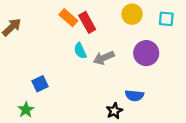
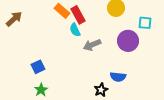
cyan square: (166, 19) -> (145, 23), moved
cyan semicircle: (80, 51) -> (75, 30), moved
green star: (26, 110) -> (41, 90), moved

